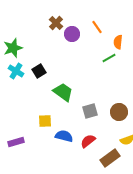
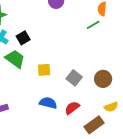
green trapezoid: (63, 92) -> (15, 59), moved
gray square: (90, 111) -> (74, 78), turned -35
yellow square: (45, 121) -> (44, 70), moved

